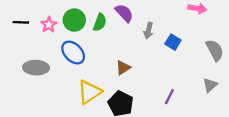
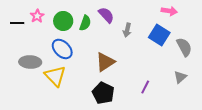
pink star: (49, 25) -> (37, 16), moved
blue square: (173, 42) -> (159, 35), moved, size x1.5
brown triangle: (123, 68) -> (105, 62), size x1.5
yellow triangle: (89, 92) -> (55, 76), moved, turned -40

